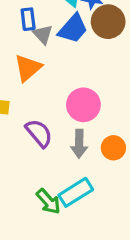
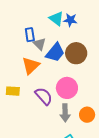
brown circle: (108, 22) -> (76, 53), moved
blue trapezoid: (73, 29) -> (55, 52), moved
purple semicircle: (39, 133) -> (44, 96), moved

